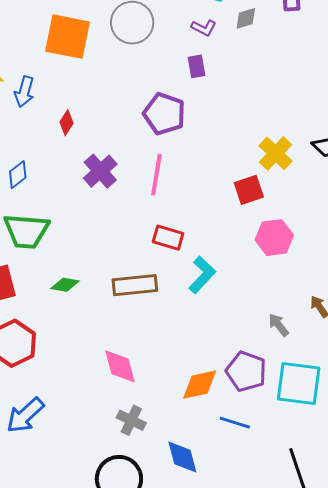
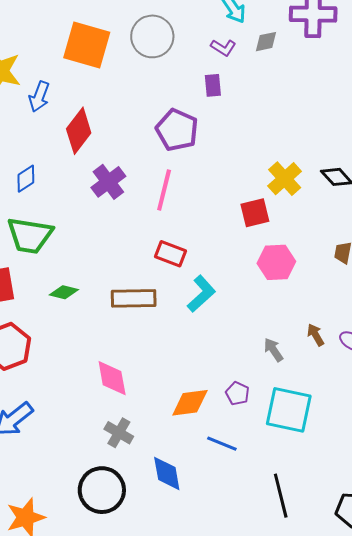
red diamond: (67, 123) -> (79, 131), size x1.8
purple pentagon: (246, 371) -> (237, 393), size x0.6

